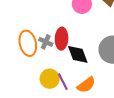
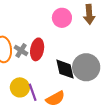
black diamond: (78, 54) -> (65, 69), moved

